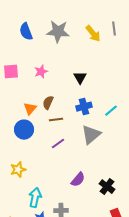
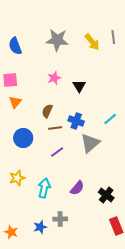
blue semicircle: (26, 32) -> (15, 46), moved
pink star: (41, 72) -> (54, 78), moved
blue cross: (84, 107) -> (76, 121), moved, turned 35
orange triangle: (30, 109) -> (15, 102), moved
cyan arrow: (35, 198) -> (44, 188), moved

